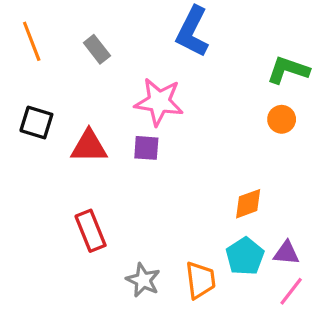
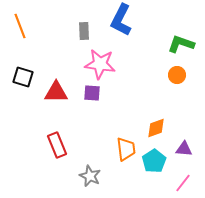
gray rectangle: (97, 49) -> (84, 31), moved, turned 36
purple triangle: (286, 253) -> (184, 149), moved
orange trapezoid: (200, 280) -> (126, 149), moved

